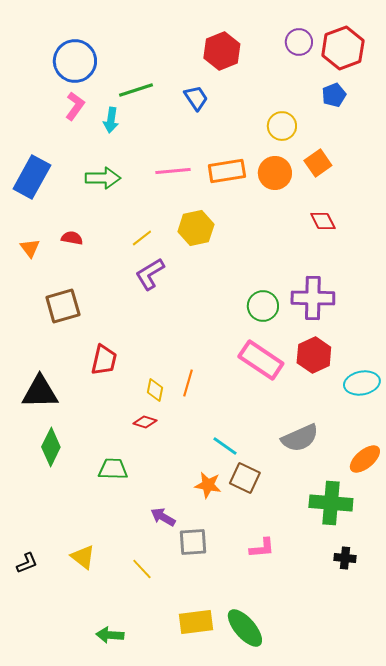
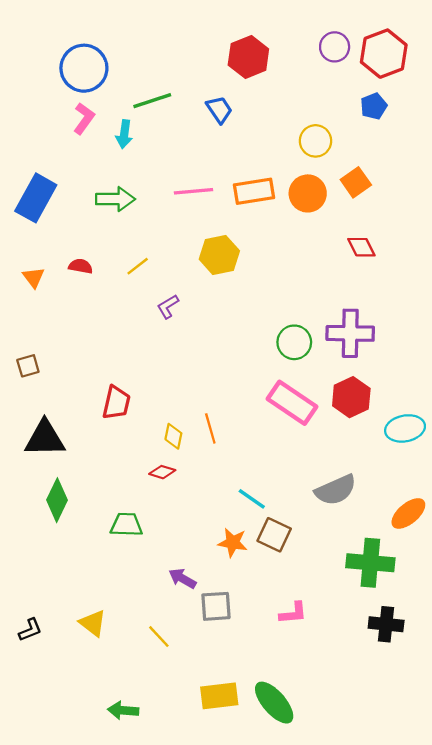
yellow line: (142, 238) -> (138, 266), moved
purple L-shape: (150, 274) -> (168, 306), size x0.7
brown square: (63, 306) -> (28, 366), moved, size x0.6
orange line: (188, 383) -> (210, 428), turned -32
black cross: (345, 558) -> (386, 624), size x1.4

